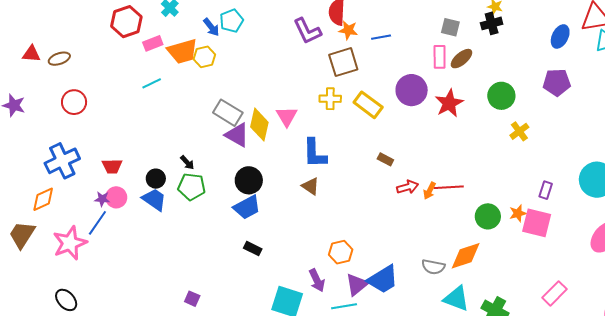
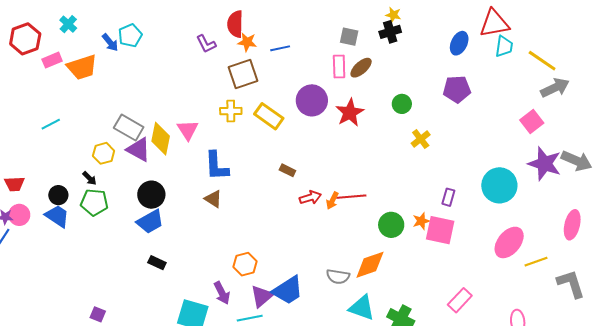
purple L-shape: (307, 31) -> (206, 44), size x0.7
yellow hexagon: (204, 57) -> (104, 153), moved
cyan line: (152, 83) -> (51, 124), moved
green circle: (501, 96) -> (402, 104), size x0.7

